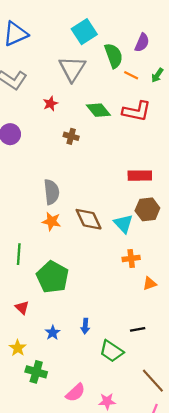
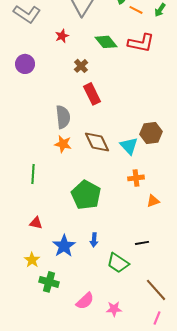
brown cross: (71, 136) -> (81, 66), turned 32
red rectangle: (140, 176) -> (92, 94), moved, turned 65
green pentagon: (53, 277) -> (86, 195), moved
red triangle: (22, 308) -> (36, 223), turned -32
blue star: (53, 333) -> (64, 246), size x1.6

